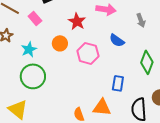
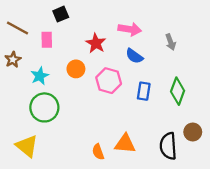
pink rectangle: (35, 18) -> (47, 40), turned 40
blue semicircle: (117, 40) -> (134, 56), moved
blue rectangle: (118, 83) -> (144, 91), moved

